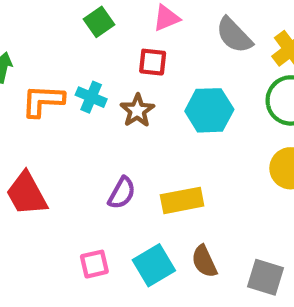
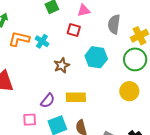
gray semicircle: (234, 35) -> (114, 24), turned 42
brown star: (137, 111) -> (62, 65), moved
purple semicircle: (122, 193) -> (48, 101), moved

